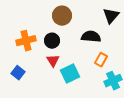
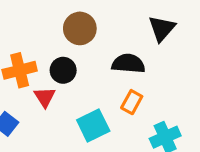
orange rectangle: (101, 60) -> (132, 102), moved
red triangle: (53, 61) -> (45, 97), moved

